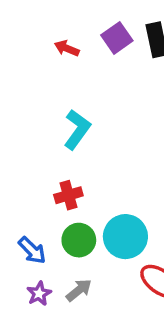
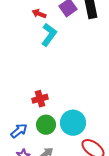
cyan L-shape: (77, 130) -> (49, 35), moved
blue arrow: (32, 250) -> (19, 131), turned -84

